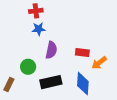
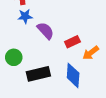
purple semicircle: (51, 50) -> (45, 31), moved, turned -54
red rectangle: (82, 53) -> (72, 42), turned -32

